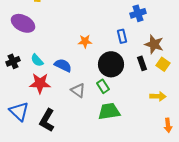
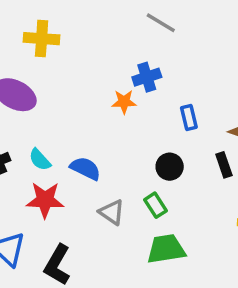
blue cross: (138, 13) -> (147, 77), moved
orange star: (85, 41) -> (124, 102), moved
black circle: (111, 64) -> (170, 167), size x0.6

